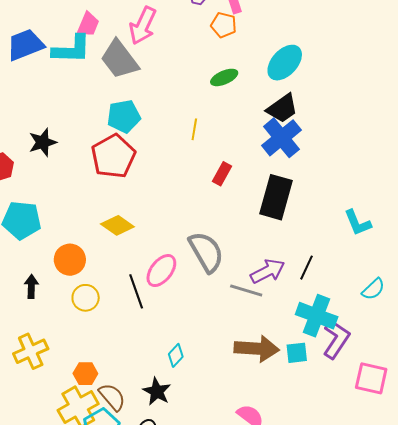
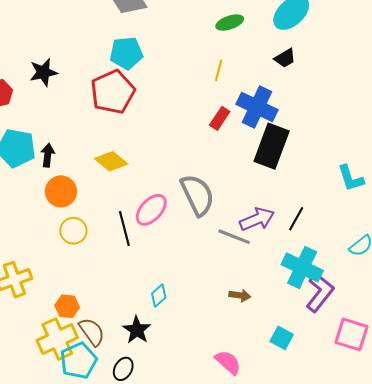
black trapezoid: (282, 108) -> (285, 58), size x0.7
yellow line: (194, 129) -> (219, 70), moved
blue cross: (281, 138) -> (257, 107), moved, turned -30
black arrow: (31, 286) -> (48, 155), moved
brown arrow: (257, 349) -> (240, 295), size x0.5
cyan square: (297, 353) -> (282, 338), moved, turned 30

